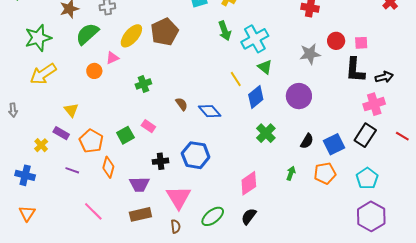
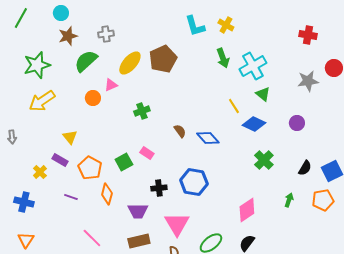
purple circle: (299, 96) -> (297, 123), size x0.6
blue diamond: (256, 97) -> (254, 124), turned 65

